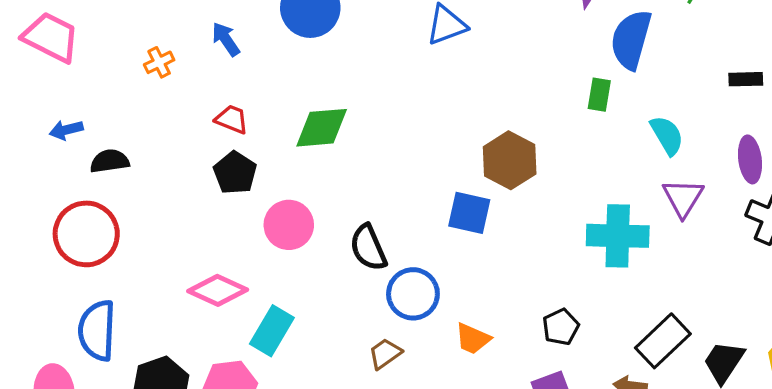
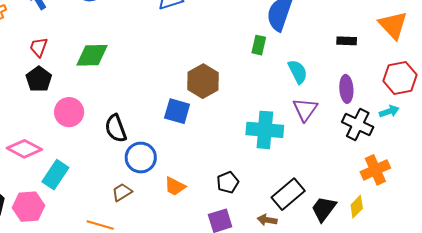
red trapezoid: (232, 119) -> (39, 47), turned -95

